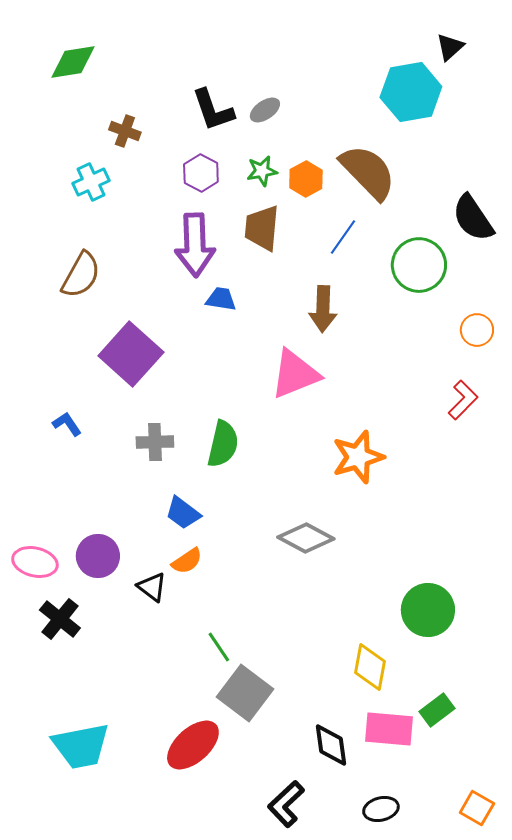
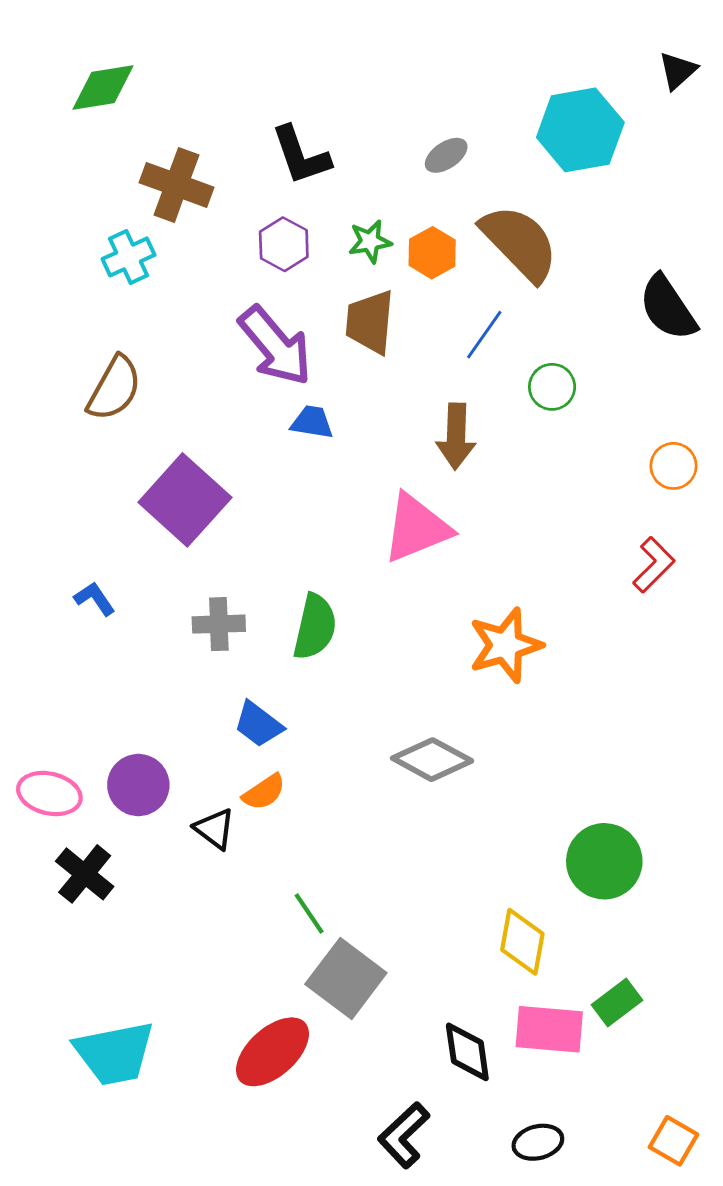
black triangle: (450, 47) -> (678, 71), moved
gray ellipse: (265, 110) -> (446, 155), moved
brown cross: (125, 131) -> (176, 185), size x1.6
purple arrow: (195, 245) -> (275, 346), turned -38
green circle: (419, 265) -> (552, 387), moved, size x0.6

